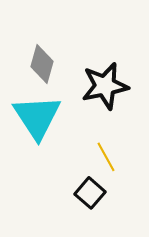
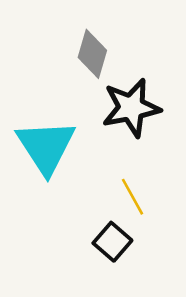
gray diamond: (42, 64) -> (92, 54), moved

